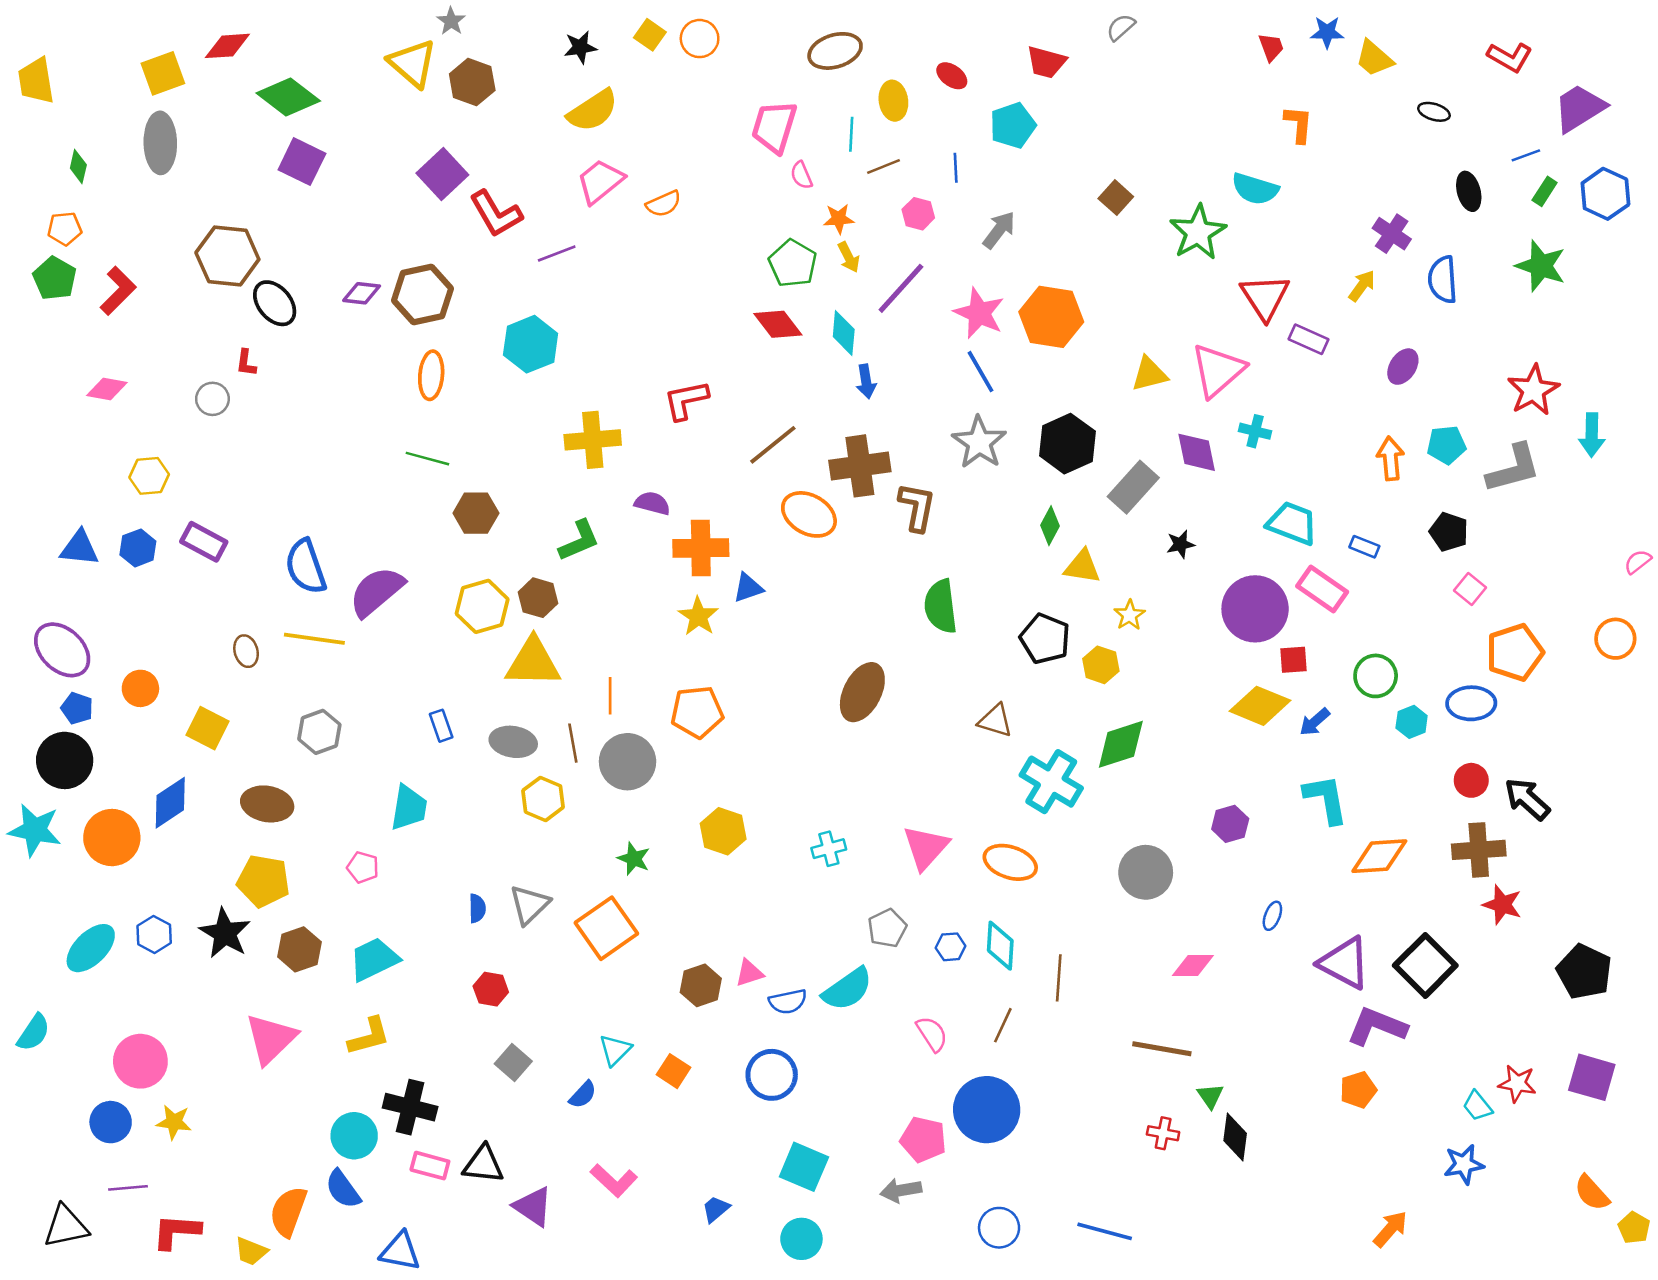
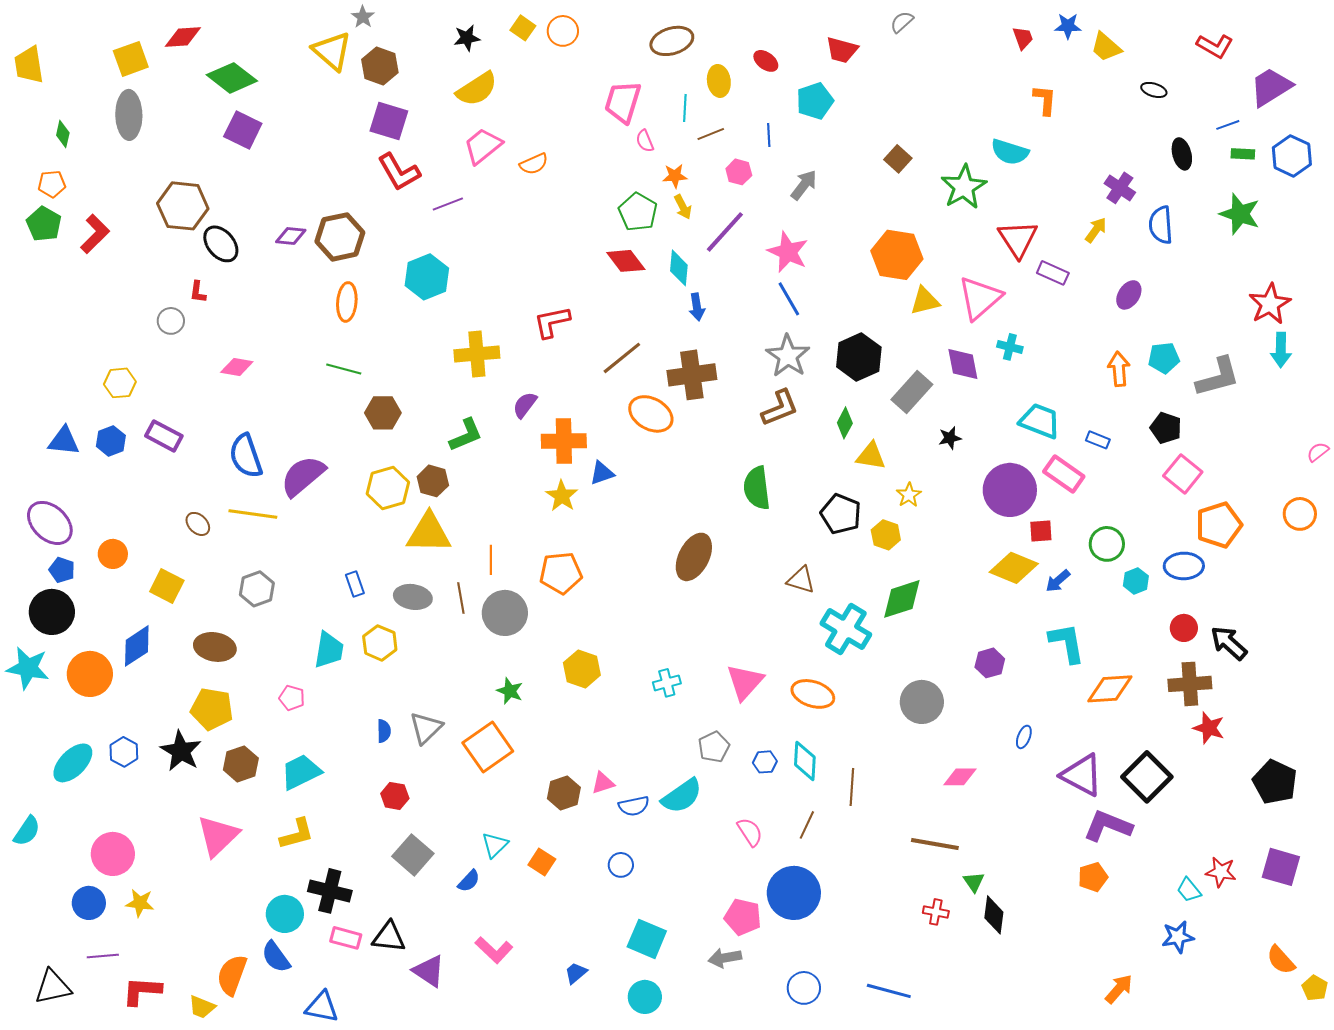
purple square: (442, 174) -> (389, 121), moved, turned -30
green rectangle: (1545, 191) -> (1243, 154), turned 60
orange hexagon: (1051, 317) -> (897, 255), moved
pink diamond: (107, 389) -> (237, 367), moved
red star: (1533, 390) -> (1270, 304), moved
purple semicircle: (652, 503) -> (525, 405), turned -68
brown L-shape: (917, 507) -> (780, 408), moved, turned 57
pink square: (1470, 589) -> (1183, 474), size x1.5
brown ellipse: (246, 651) -> (198, 524), turned -30
yellow hexagon: (543, 799) -> (380, 643), moved
gray square: (513, 1062) -> (413, 855), size x1.4
blue circle: (772, 1075) -> (621, 865), size x0.6

